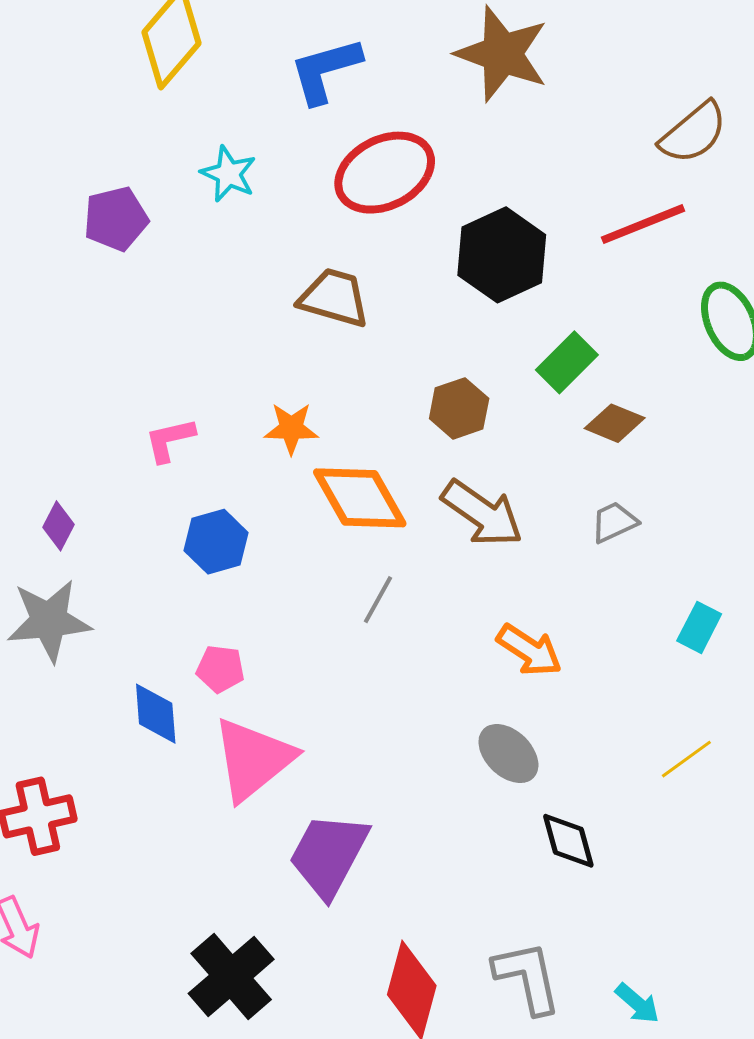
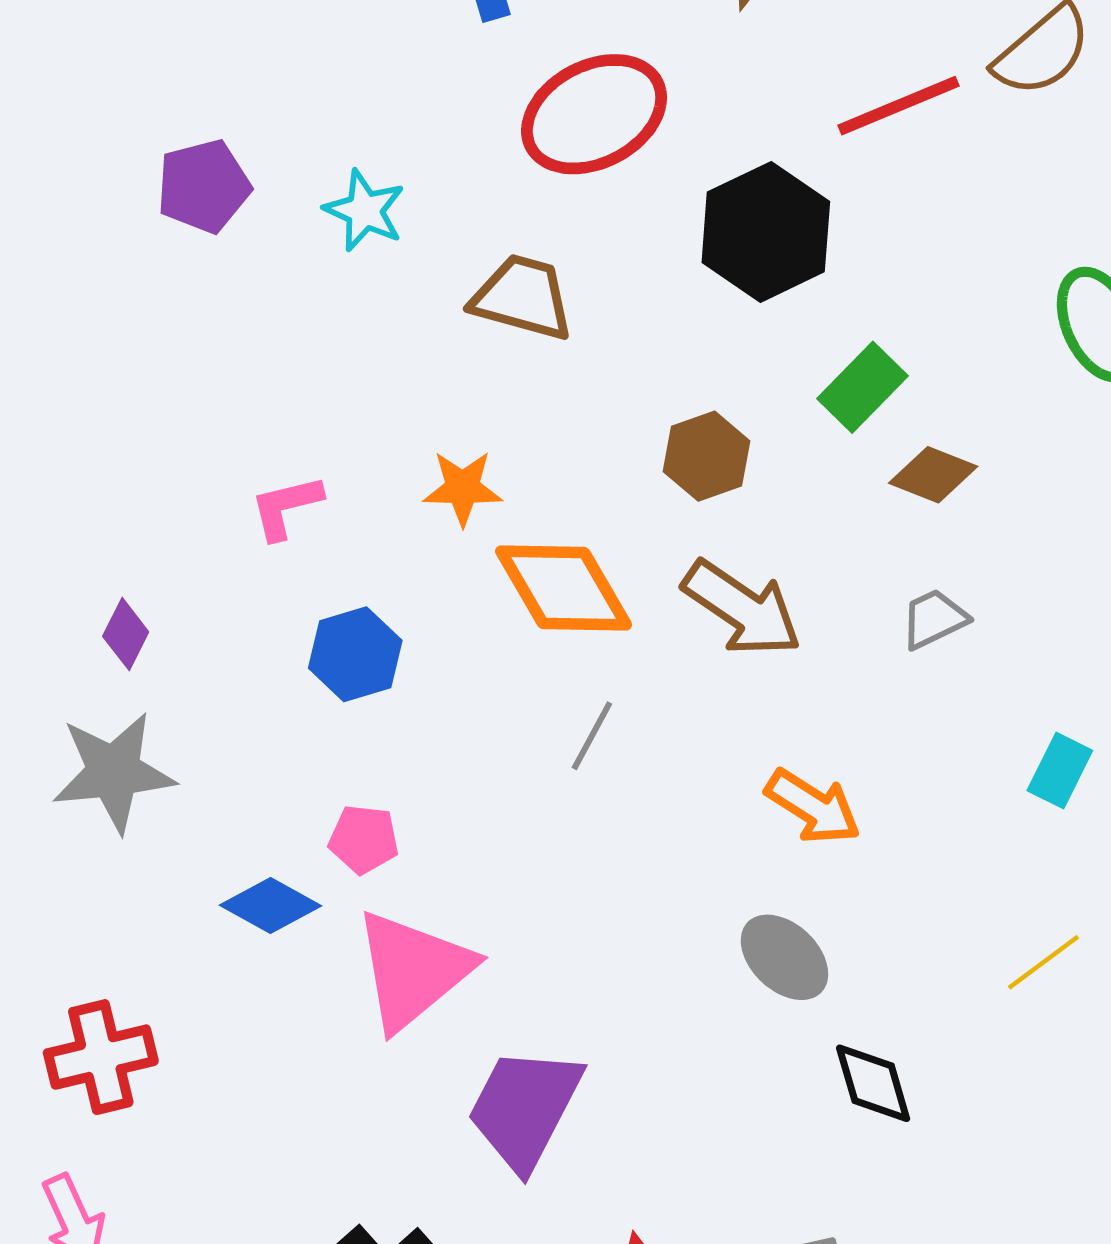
cyan star: (229, 174) -> (365, 211), moved
red line: (643, 224) -> (898, 106), moved
blue diamond: (156, 714) -> (270, 905), turned -56

